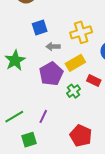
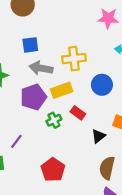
gray arrow: (53, 47) -> (41, 68), size x1.5

